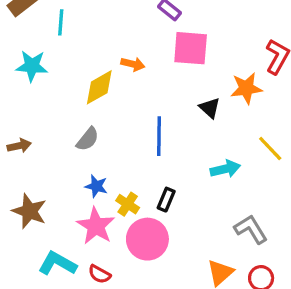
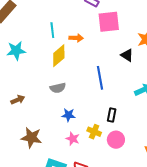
cyan line: (61, 22) -> (52, 30), moved
gray semicircle: (88, 139) -> (58, 88), turned 49
yellow cross: (128, 204) -> (94, 132), moved
pink star: (96, 226) -> (73, 139), size x0.6
pink circle: (147, 239) -> (116, 140), moved, size x0.7

